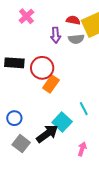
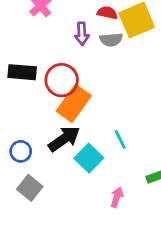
orange rectangle: (51, 84) -> (74, 103), size x1.4
black arrow: (47, 134) -> (64, 139), moved

